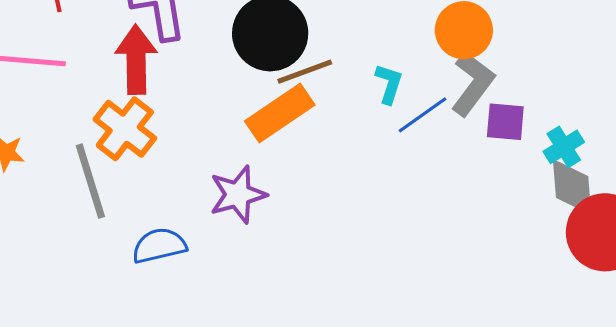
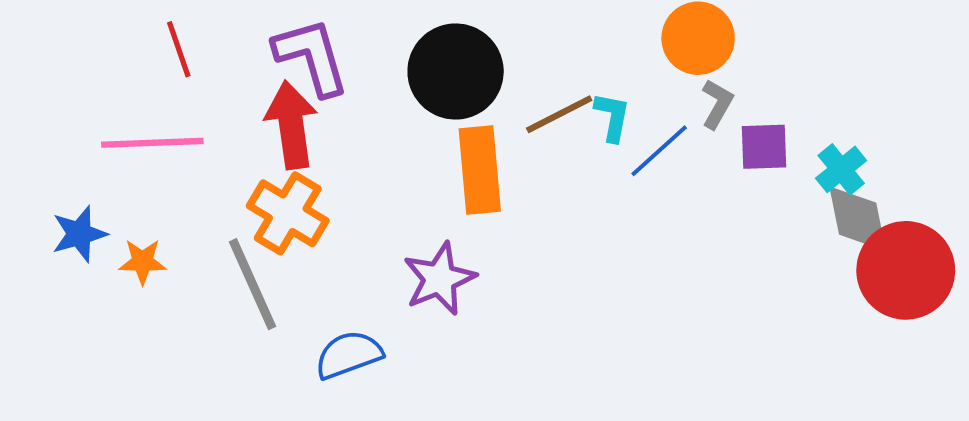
brown line: (305, 72) -> (559, 114), moved
gray L-shape: (473, 84) -> (717, 104), size x0.6
orange rectangle: (280, 113) -> (480, 170), turned -54

